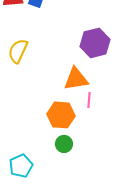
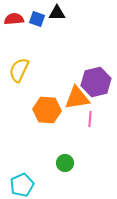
purple hexagon: (95, 43) -> (96, 82), moved
orange hexagon: (61, 115) -> (47, 110), moved

